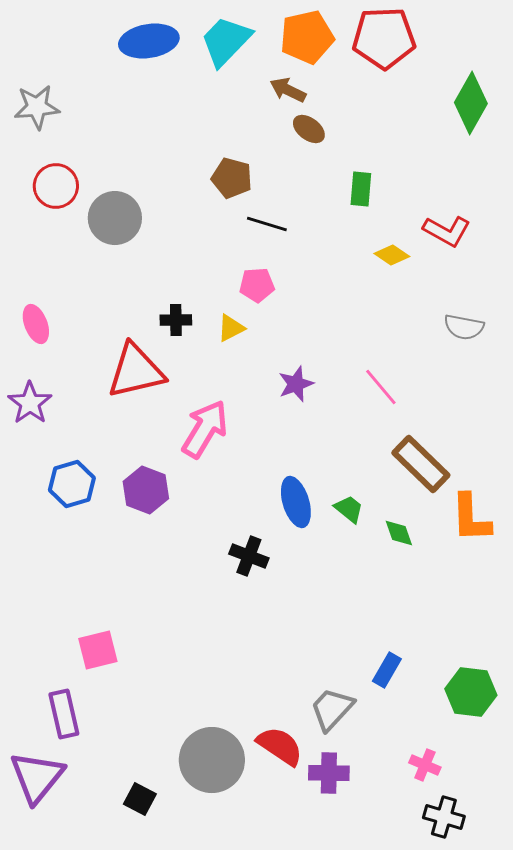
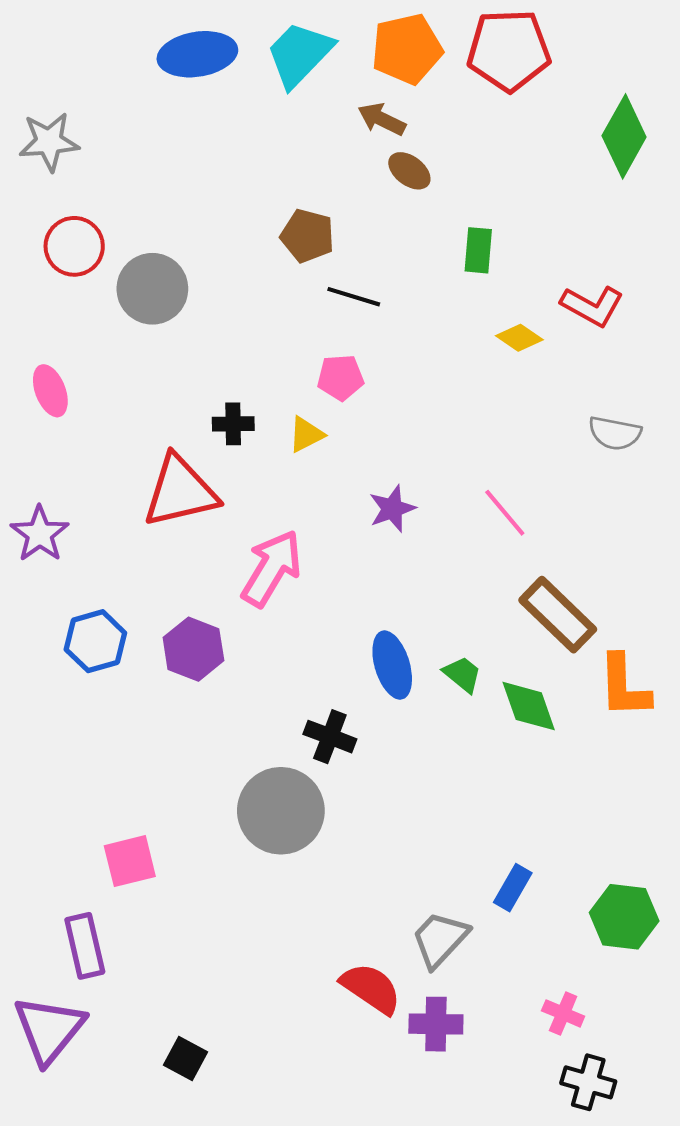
pink ellipse: (36, 324) -> (50, 391), moved
green diamond: (399, 533) -> (529, 706), size x1.5
gray circle: (212, 760) -> (281, 811), moved

